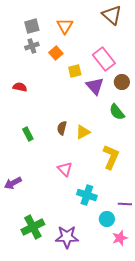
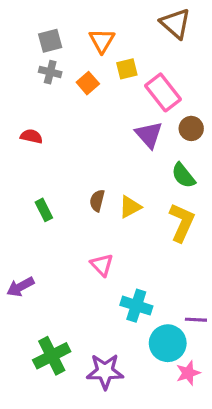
gray cross: (32, 46) -> (50, 72), turned 32
yellow square: (75, 71) -> (127, 69), moved
yellow L-shape: (111, 157) -> (182, 223), moved
cyan circle: (107, 219) -> (168, 343), size x1.5

